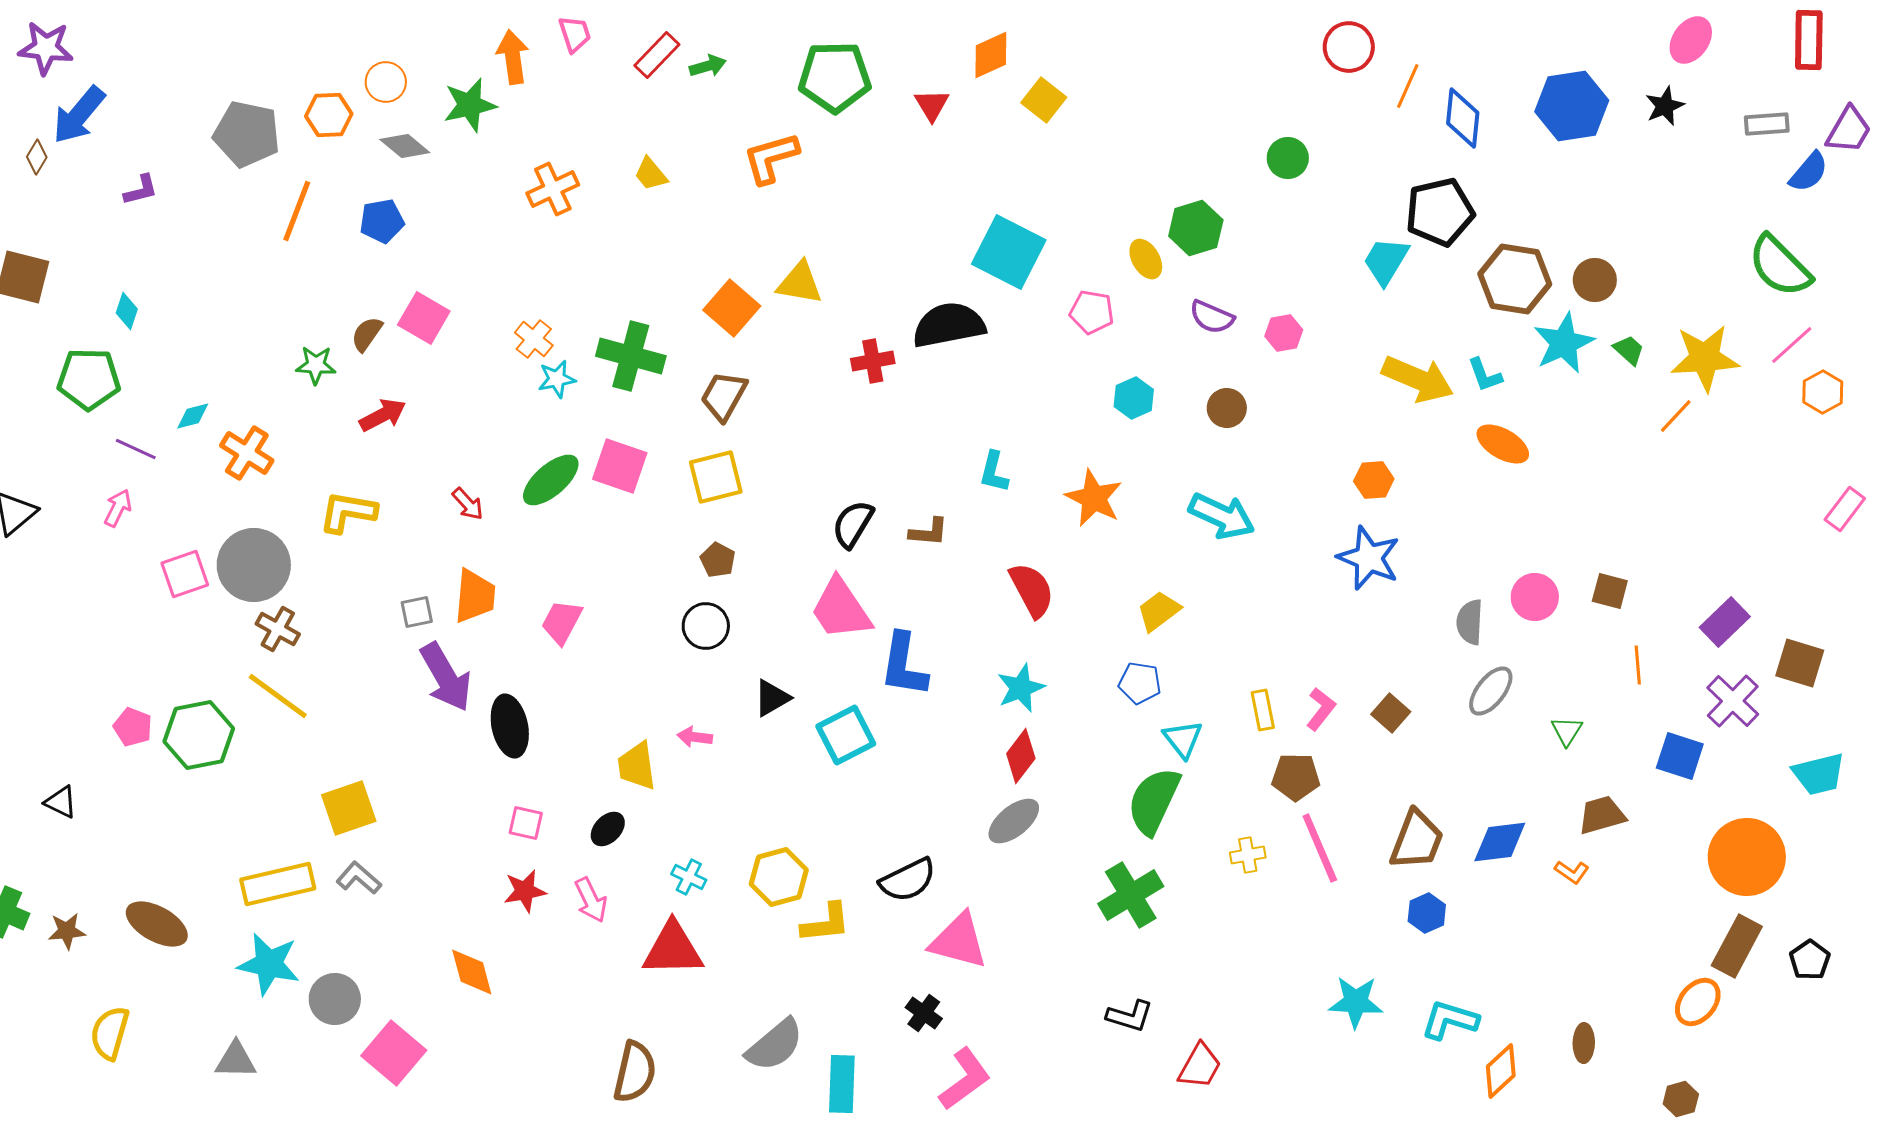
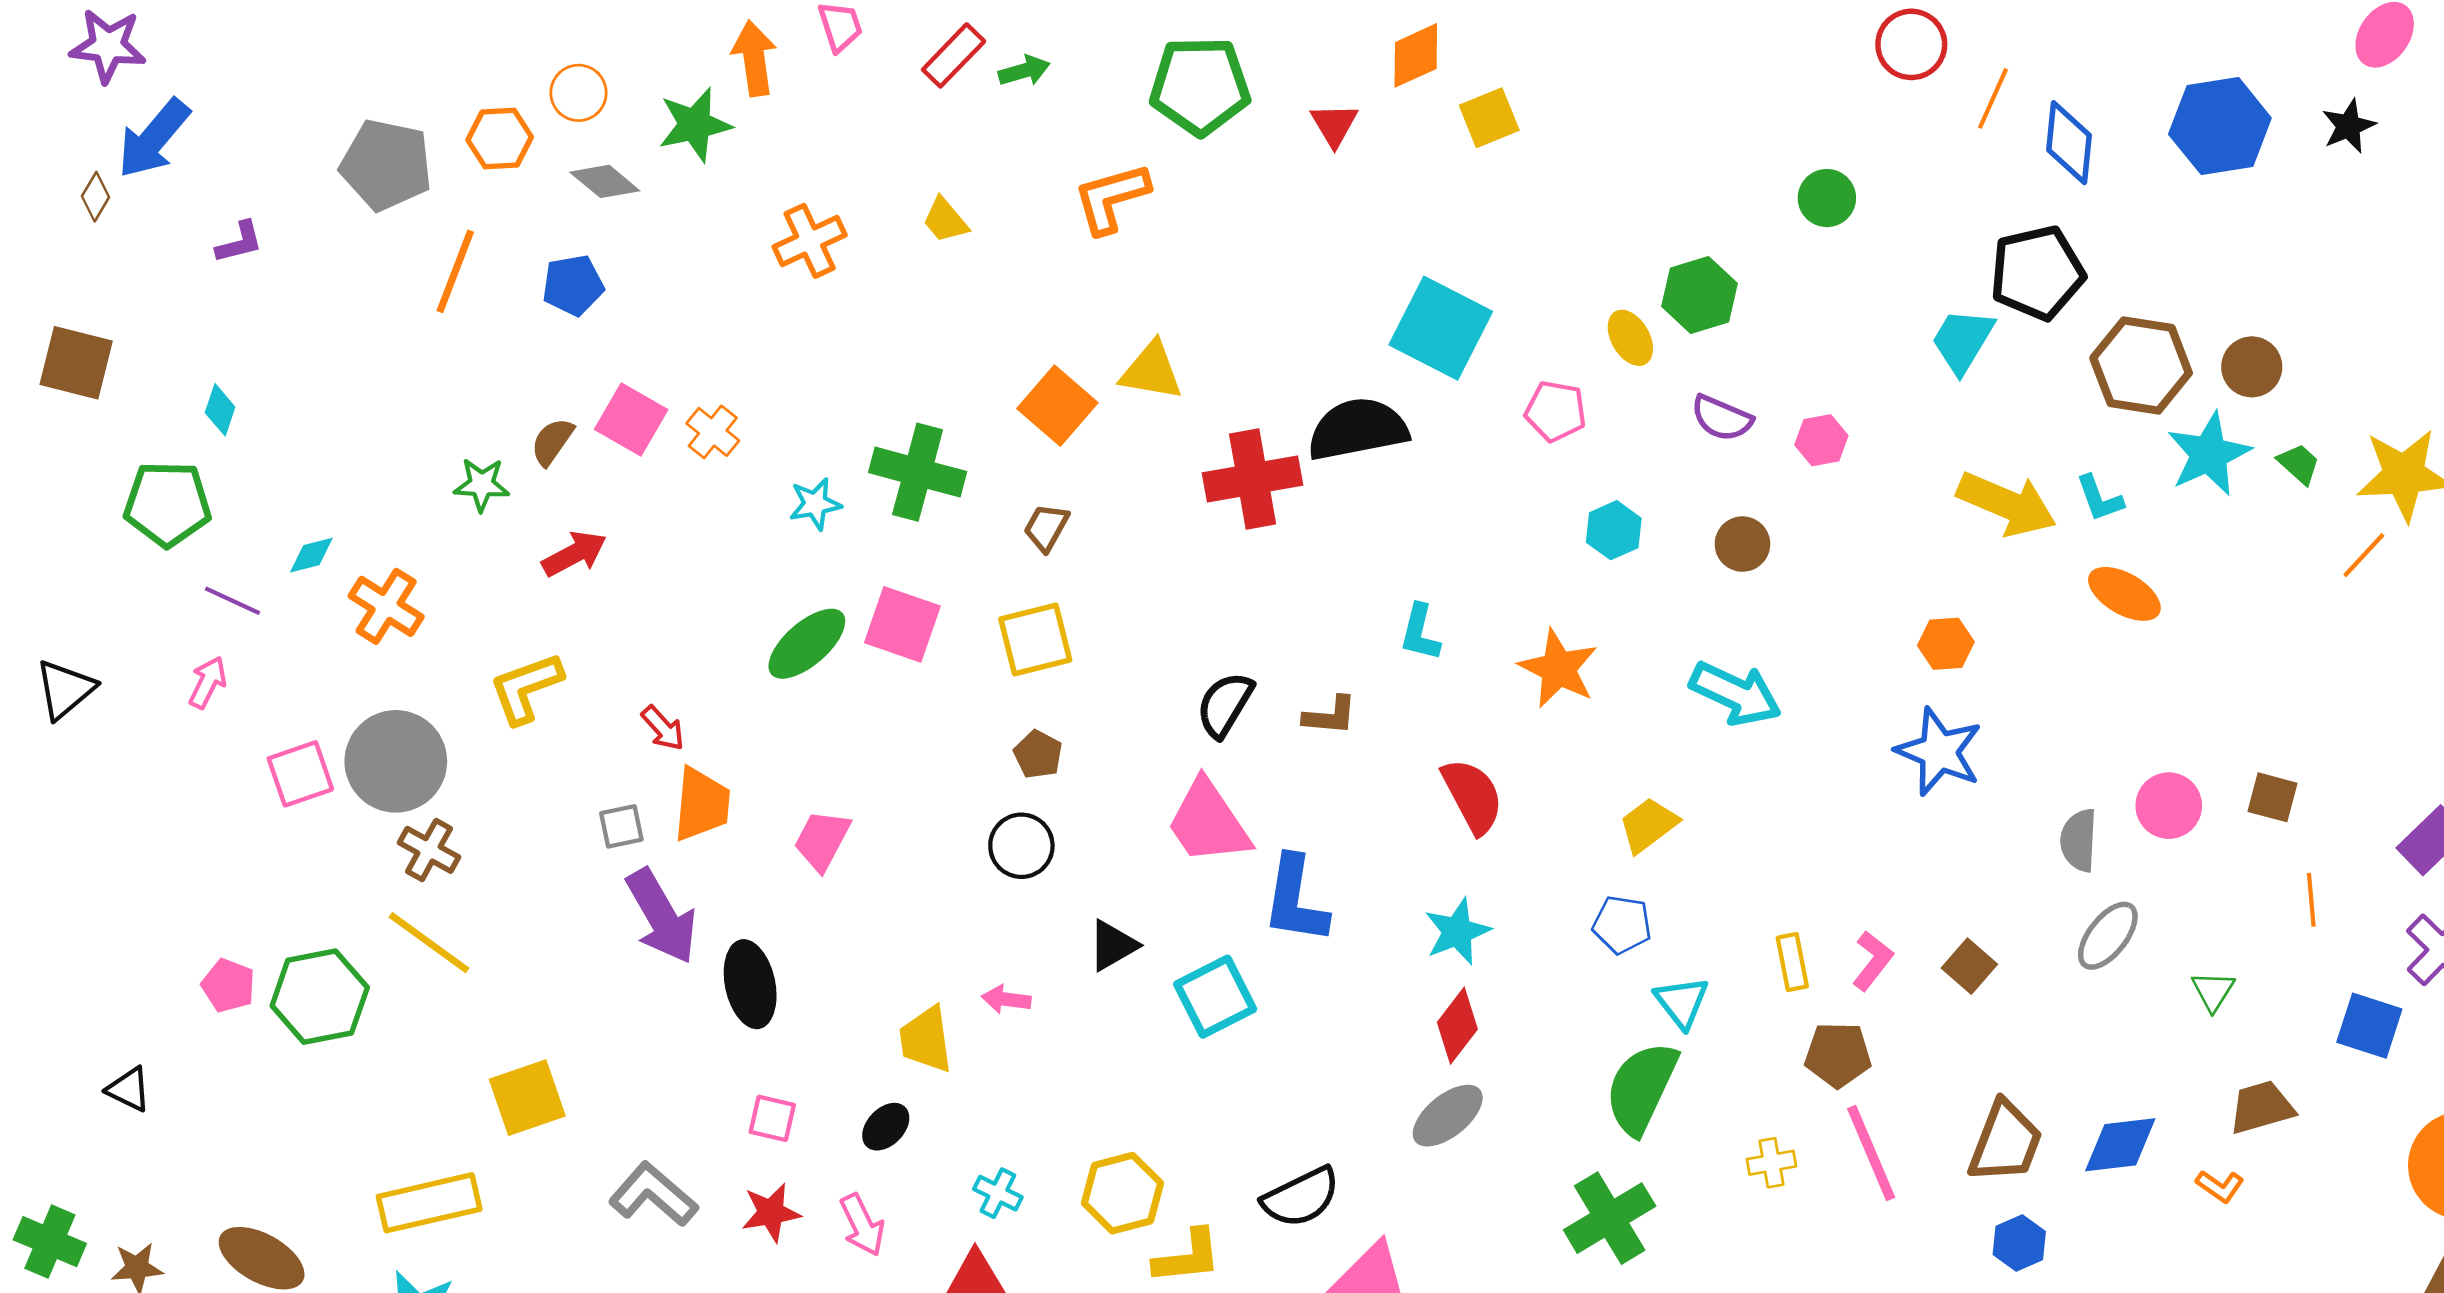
yellow square: (1044, 100) -> (1489, 118), turned 30
orange cross: (534, 339) -> (713, 432), moved
red cross: (873, 361) -> (1253, 479), size x1.6
brown trapezoid: (724, 396) -> (1046, 527), size x0.7
red arrow: (468, 504) -> (663, 728), moved
yellow L-shape: (348, 512) -> (526, 688), turned -30
gray L-shape: (359, 878) -> (653, 1195), moved, size x1.4

